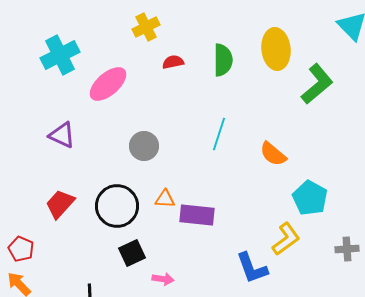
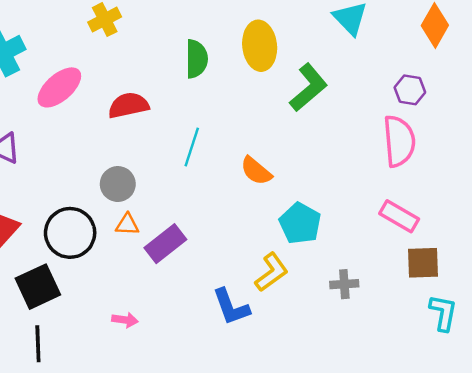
red semicircle: (173, 62) -> (128, 105), moved, size x1.6
gray circle: (144, 146) -> (118, 184), moved
purple rectangle: (197, 215) -> (165, 244), turned -44
black square: (132, 253) -> (38, 287), moved, size x1.4

